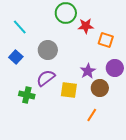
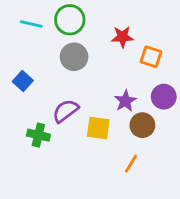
green circle: (66, 13) -> (70, 20), moved
cyan line: (20, 27) -> (31, 24), moved, turned -35
gray circle: (48, 50) -> (74, 57), moved

